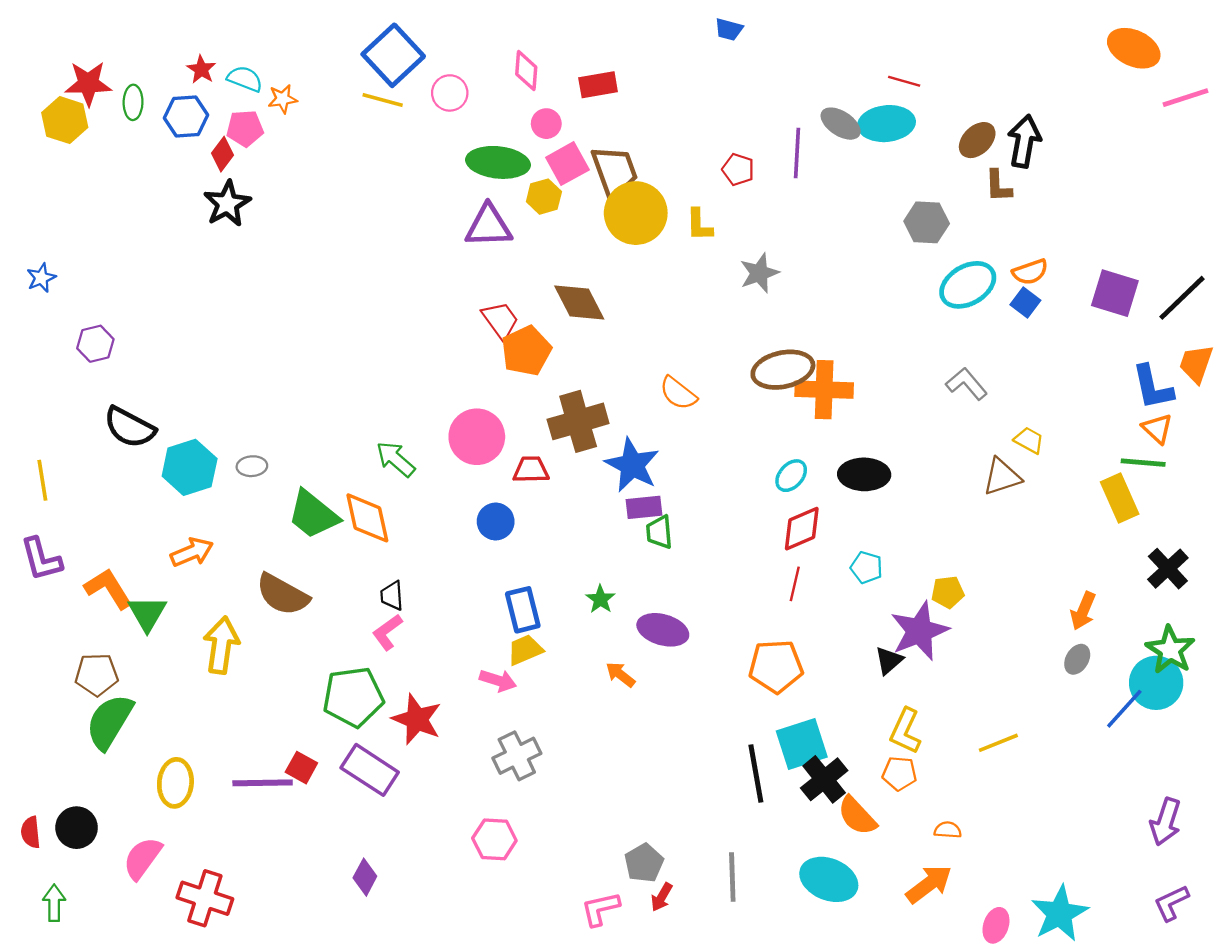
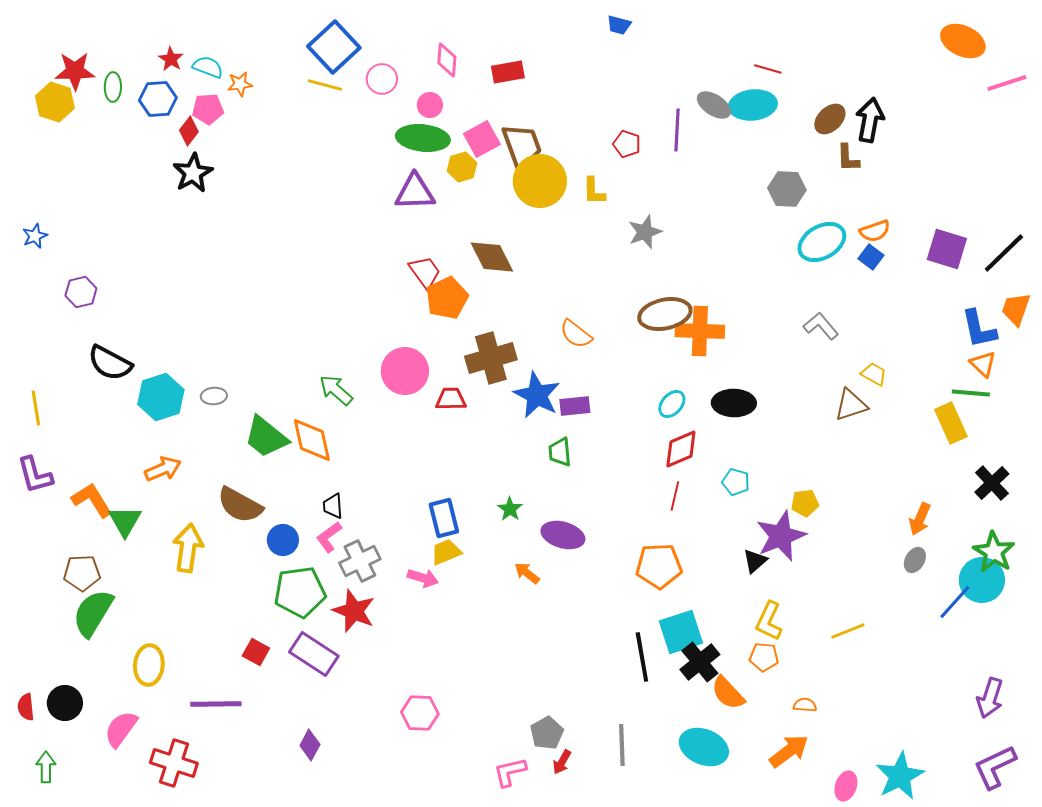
pink circle: (546, 124) -> (430, 105), moved
purple rectangle: (644, 507) -> (575, 406), moved
blue circle: (496, 522) -> (283, 540), moved
gray cross: (517, 756) -> (360, 561), moved
purple line: (263, 783) -> (216, 704), moved
purple L-shape: (1171, 903) -> (995, 767), size x1.4

